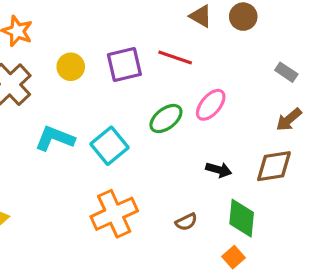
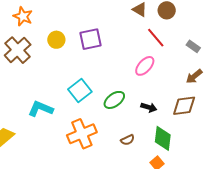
red line: (175, 57) -> (156, 38), moved, turned 30
green ellipse: (166, 118) -> (114, 100), moved
cyan L-shape: (55, 138) -> (41, 109), moved

